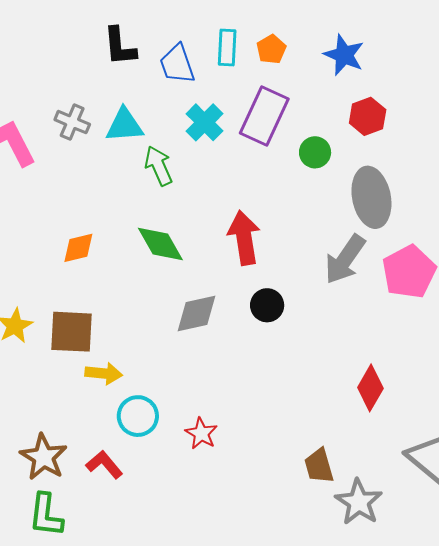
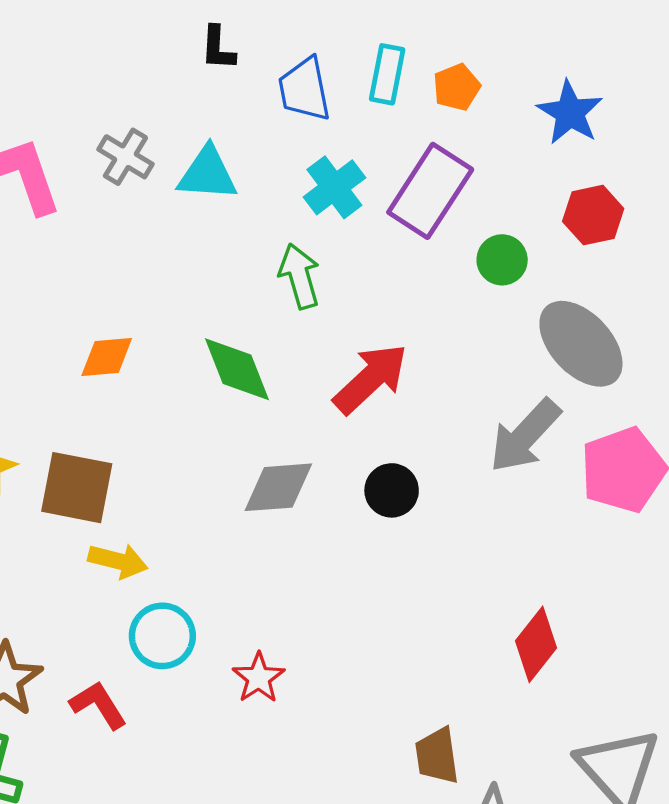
black L-shape: (120, 46) -> (218, 48), size x0.7
green arrow: (159, 166) -> (299, 276), moved
gray ellipse: (371, 197) -> (581, 344), turned -40
red arrow: (244, 238) -> (371, 379), turned 48

